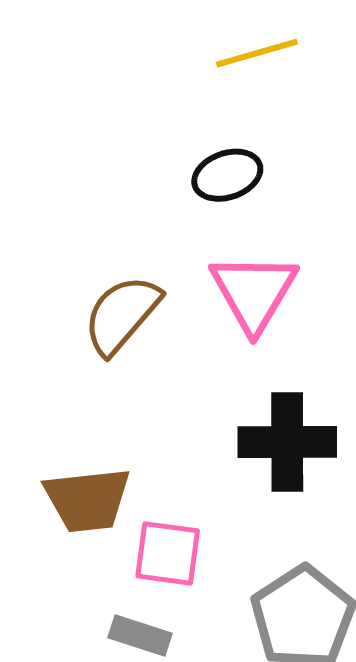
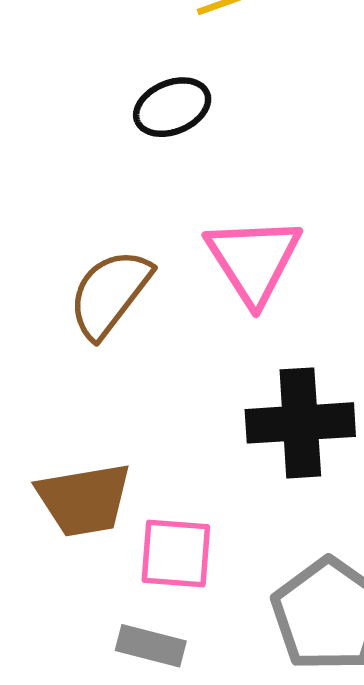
black ellipse: (227, 175) -> (172, 107), moved

